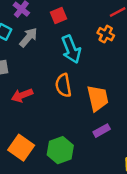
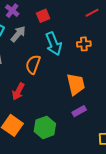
orange cross: (106, 34) -> (84, 44), moved, turned -32
orange semicircle: (63, 85) -> (33, 64), moved, turned 30
red arrow: (22, 95) -> (18, 91), moved, turned -42

